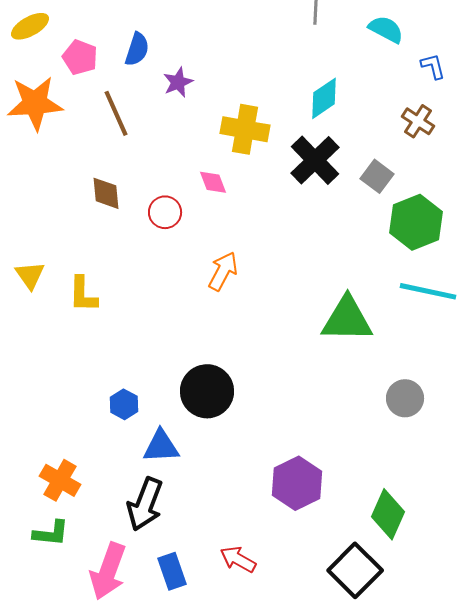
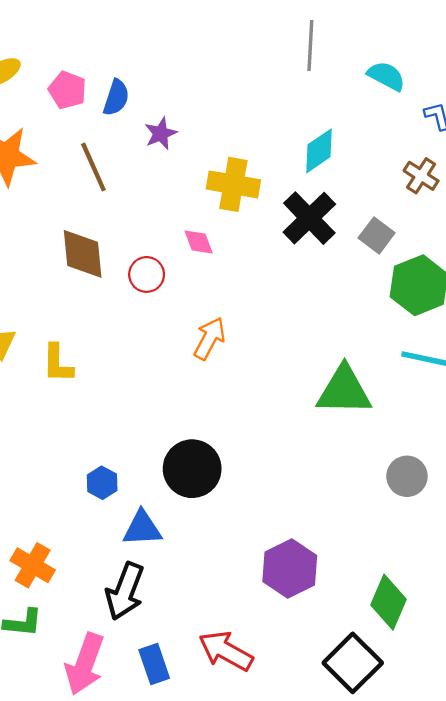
pink pentagon: (80, 57) -> (67, 90), moved
brown diamond: (106, 193) -> (83, 254), size x1.4
red arrow: (238, 559) -> (226, 651), size x1.4

